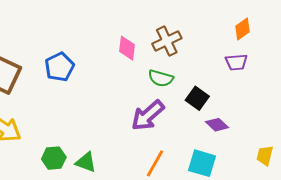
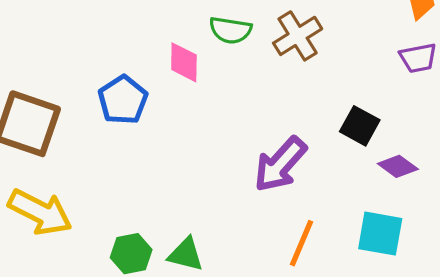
pink diamond: (127, 48) -> (184, 62), moved
green semicircle: (161, 78) -> (230, 30), moved

